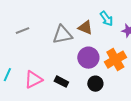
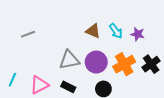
cyan arrow: (106, 19) -> (116, 31), moved
gray triangle: (62, 35) -> (69, 60), moved

